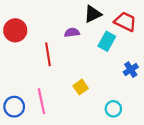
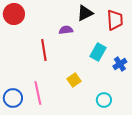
red trapezoid: (125, 22) -> (115, 20), turned 60
red circle: (15, 30) -> (14, 14), moved
cyan rectangle: (107, 41) -> (98, 52), moved

